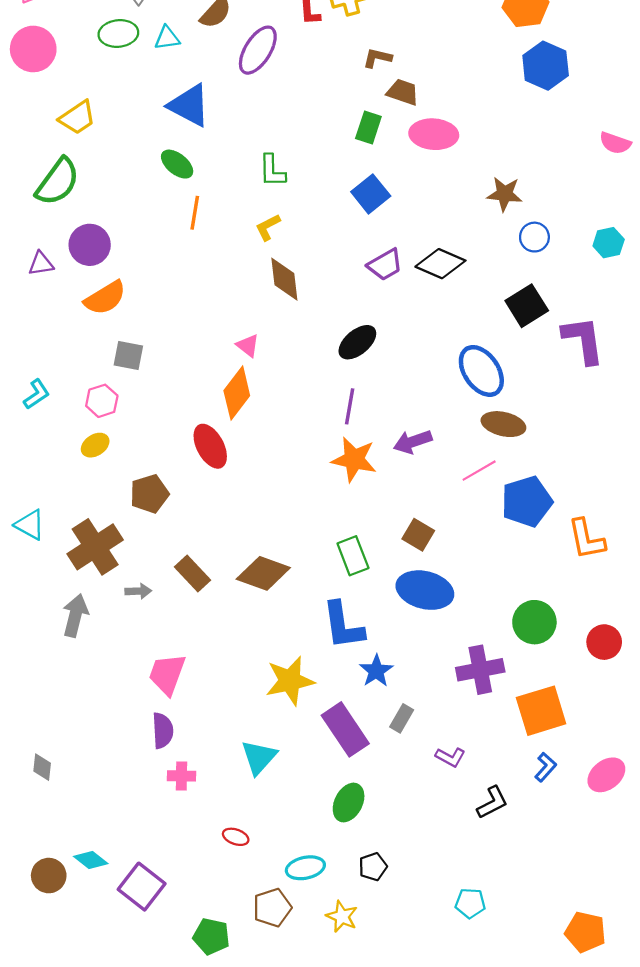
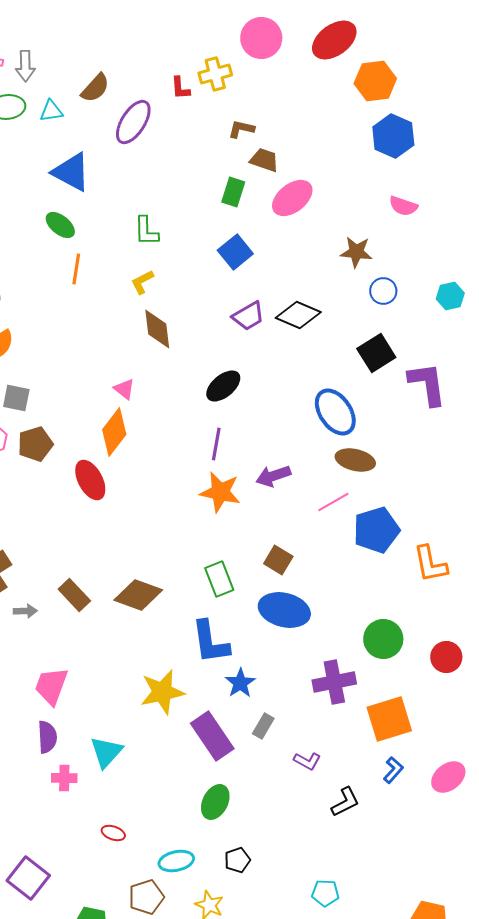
pink ellipse: (434, 134) -> (292, 198), turned -42
pink semicircle: (615, 143) -> (403, 206), moved
brown pentagon: (149, 494) -> (35, 444), moved
cyan triangle: (259, 757) -> (106, 752), moved

